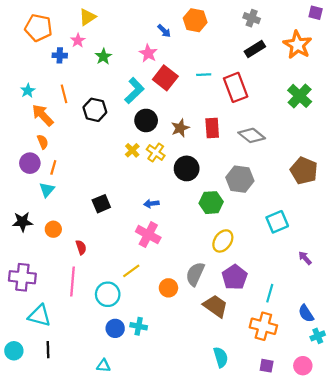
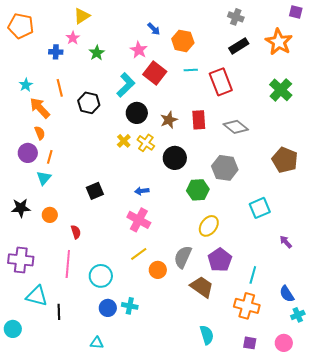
orange hexagon: (195, 20) -> (183, 41), moved
orange pentagon: (38, 28) -> (21, 26), moved
yellow line: (131, 271) -> (139, 254), moved
black line: (48, 350) -> (59, 312), moved

